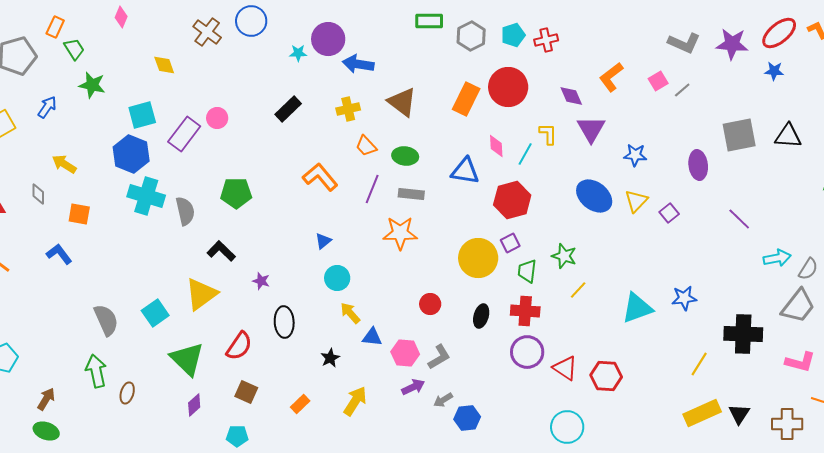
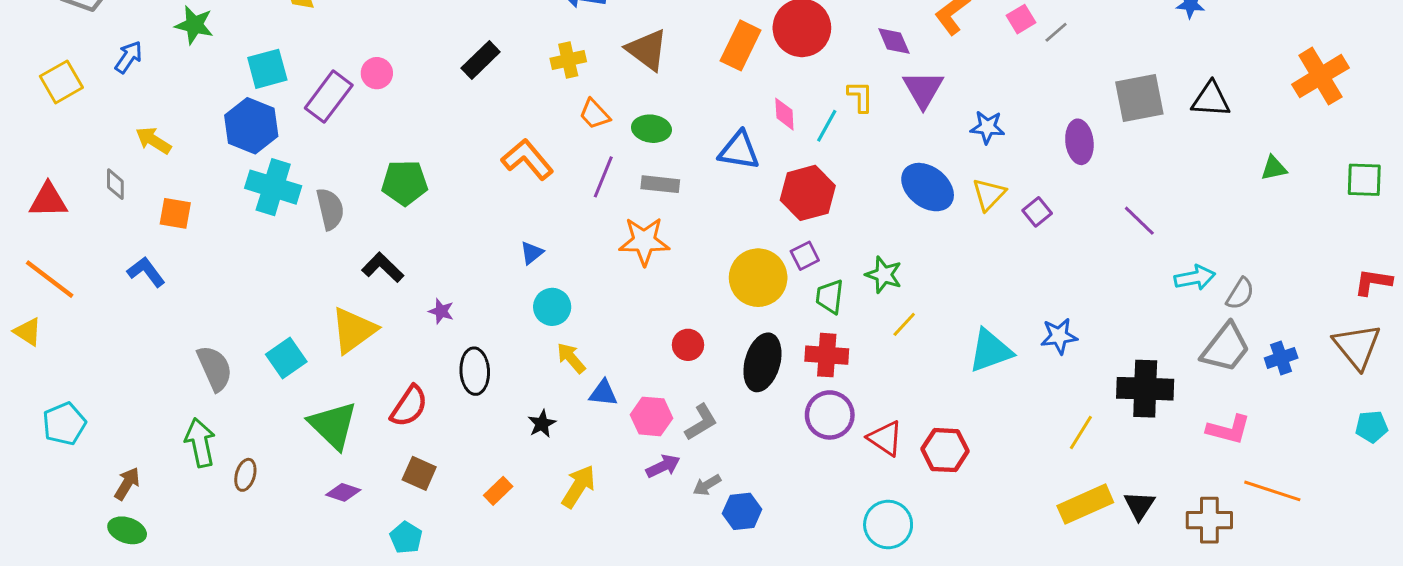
black ellipse: (481, 316) -> (762, 362), size x1.6
purple diamond: (194, 405) -> (343, 492), turned 60
cyan pentagon: (237, 436) -> (406, 538), turned 30

